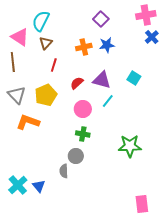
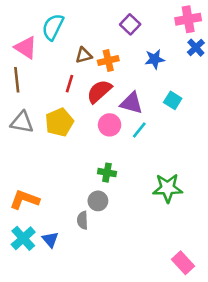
brown triangle: (46, 43) -> (84, 55), moved, turned 32
blue star: (107, 45) -> (155, 59), moved
red semicircle: (77, 83) -> (99, 91), moved, size x1.5
gray triangle: (17, 95) -> (22, 122), turned -36
pink circle: (83, 109) -> (110, 125), moved
orange L-shape: (28, 122) -> (24, 200), moved
pink rectangle: (142, 204) -> (183, 263), turned -36

